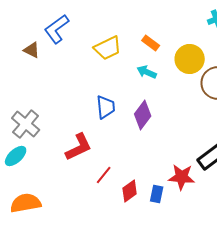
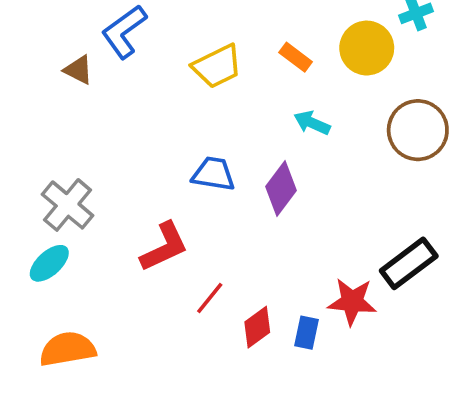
yellow circle: (190, 59) -> (367, 48), moved
cyan arrow: (147, 72) -> (312, 123), moved
blue trapezoid: (106, 107) -> (213, 174), turned -75

